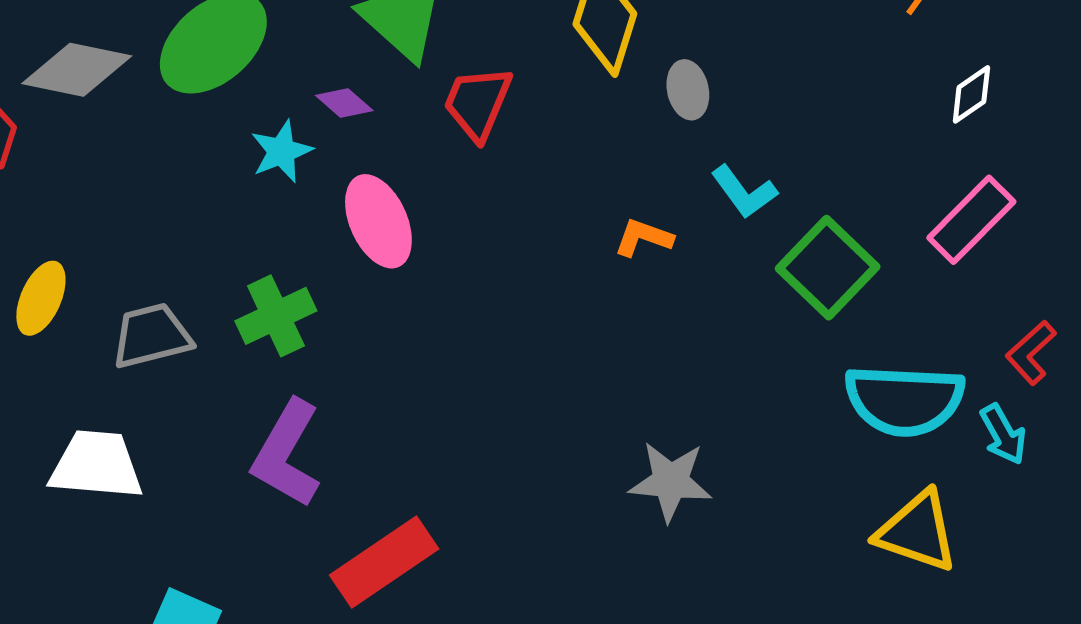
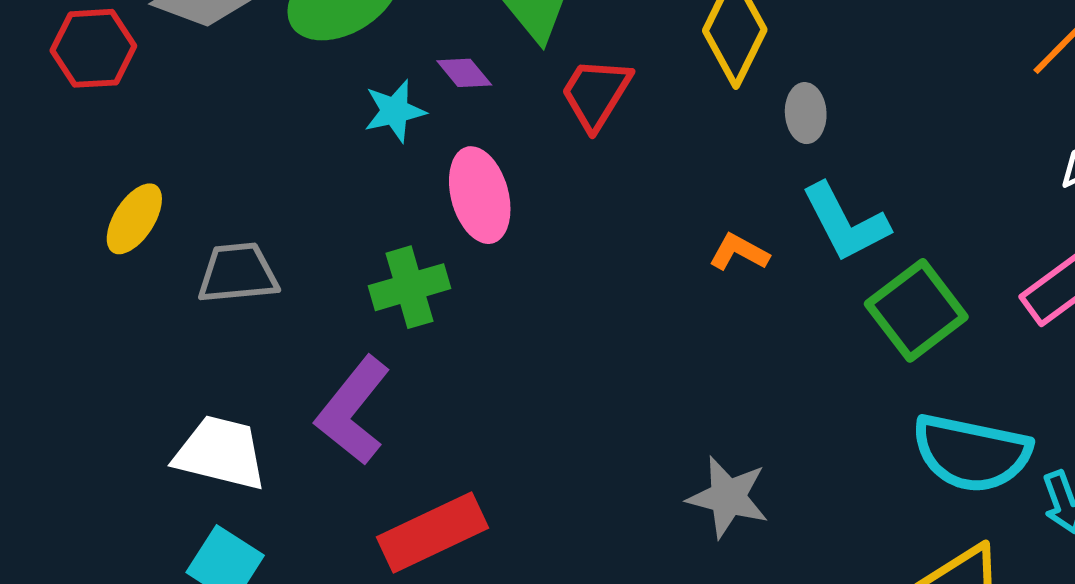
cyan L-shape: (744, 192) -> (845, 223), size x1.4
green cross: (276, 316) -> (410, 287), moved
white trapezoid: (96, 465) -> (220, 453), moved

